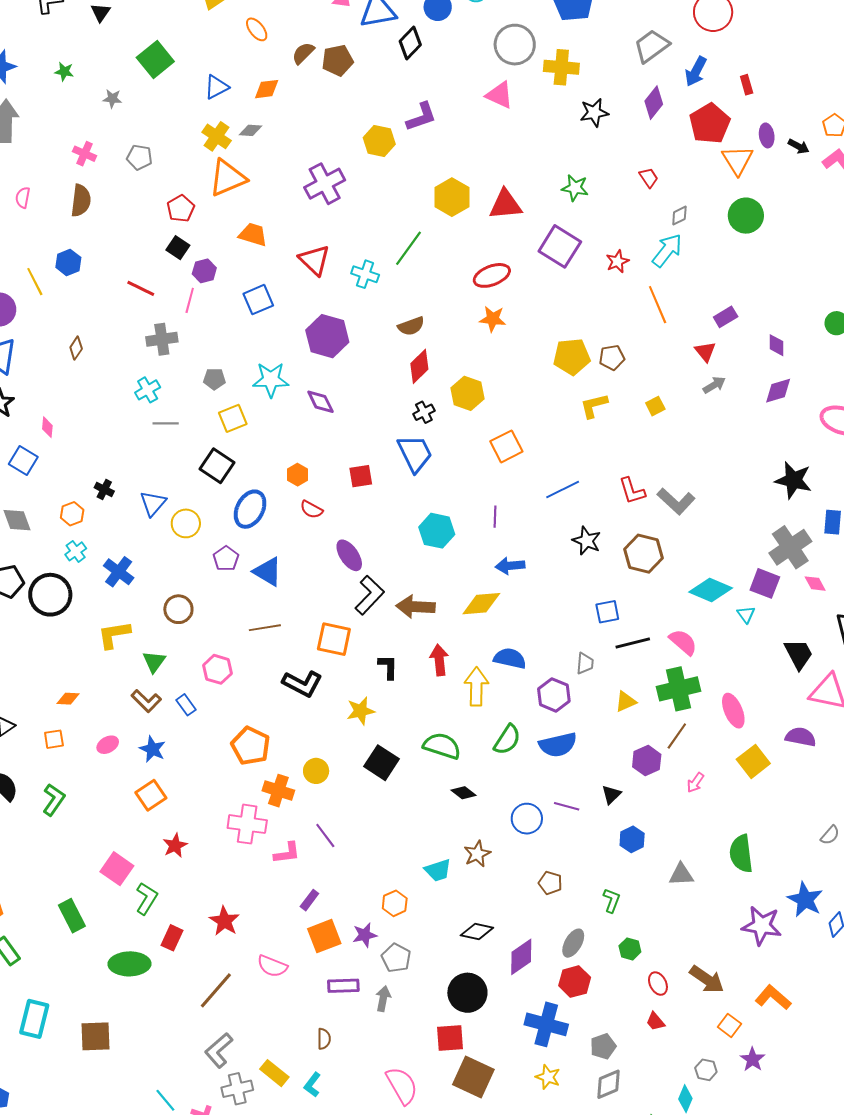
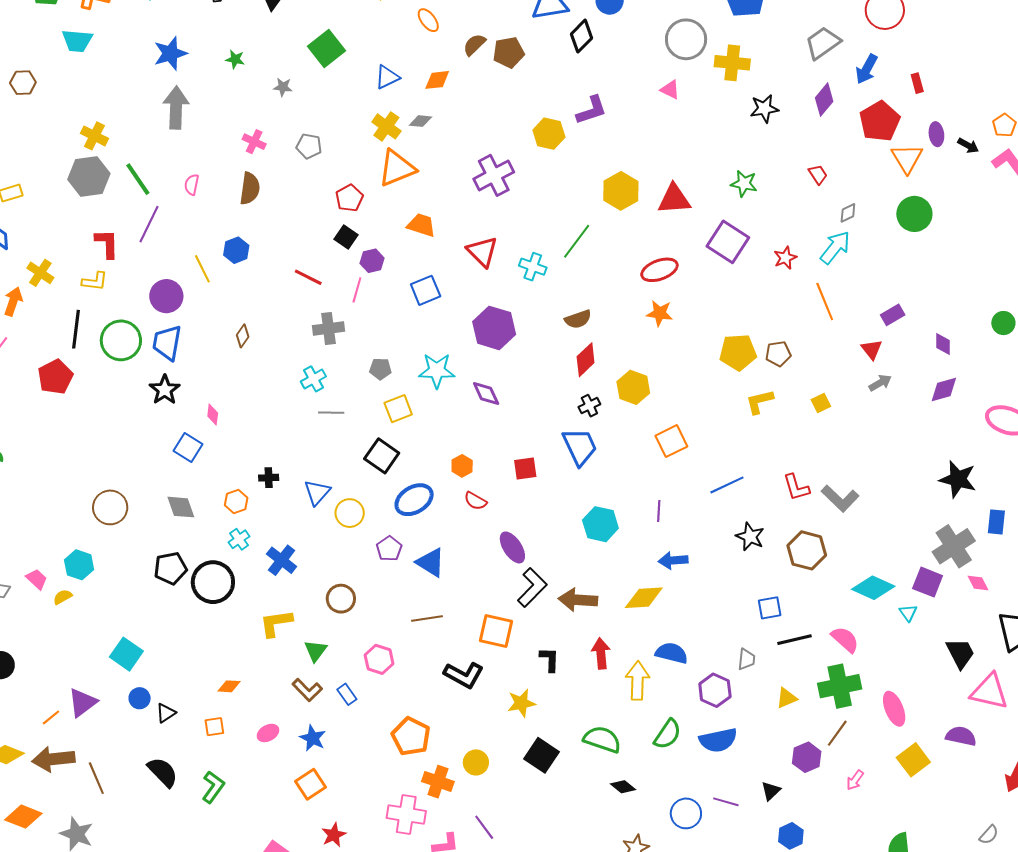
pink triangle: (500, 95) -> (670, 90), size x0.7
black cross: (104, 489) -> (269, 478), turned -30
blue ellipse: (250, 509) -> (414, 500), turned 30

